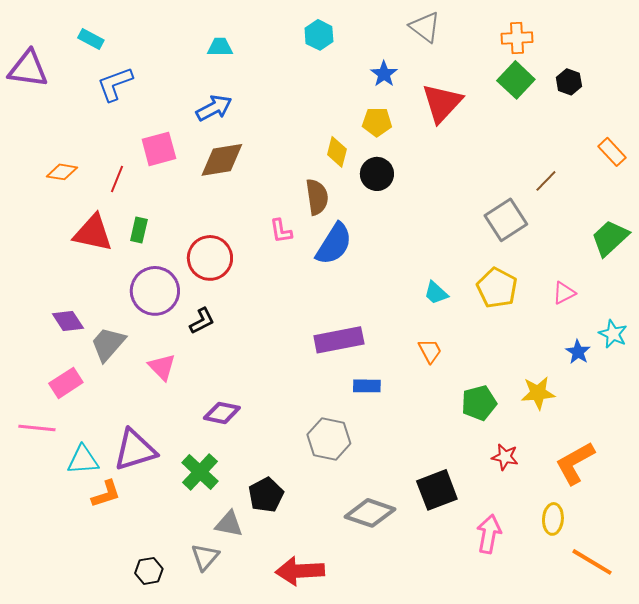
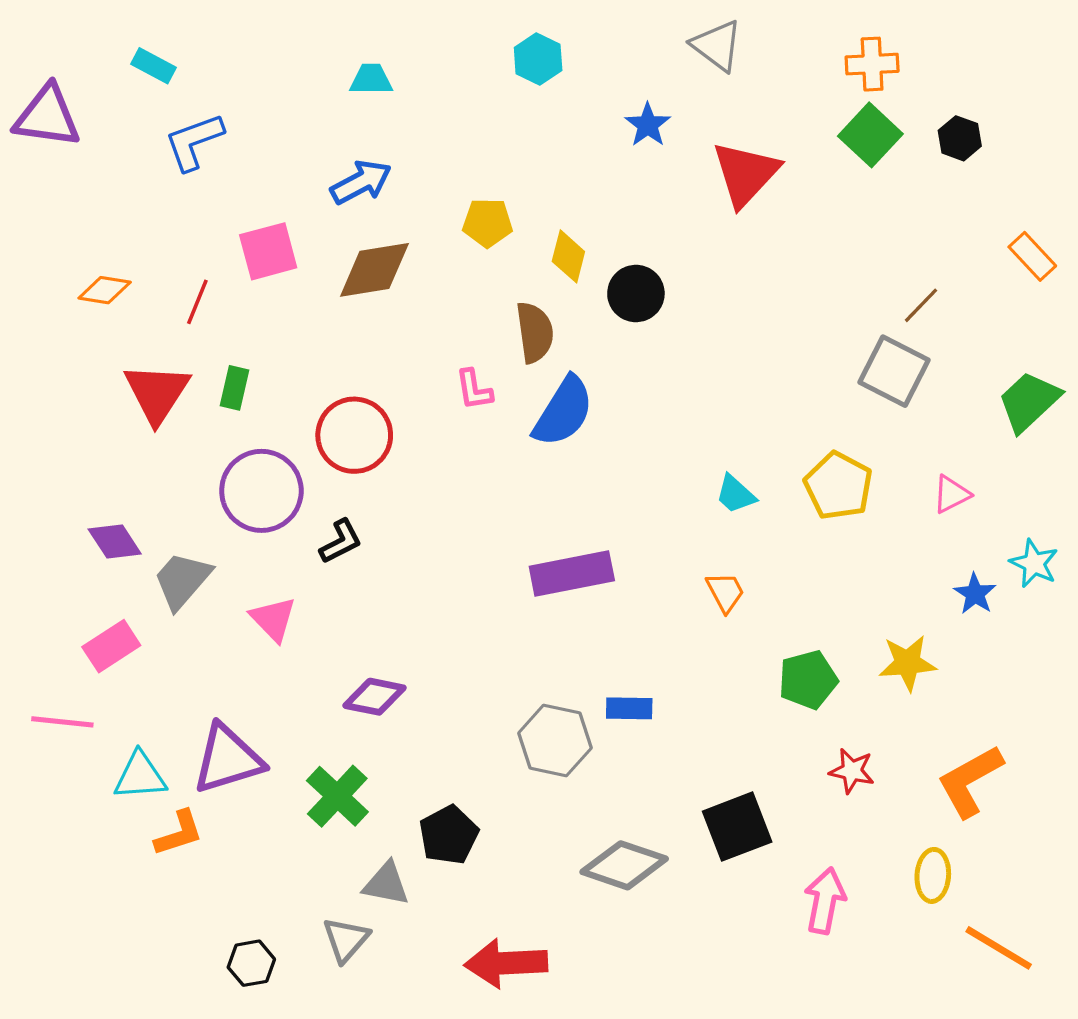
yellow pentagon: (377, 122) -> (487, 223), moved
gray square: (506, 220) -> (894, 371), moved, turned -30
red triangle: (93, 233) -> (157, 393), turned 51
blue rectangle: (367, 386) -> (629, 708), moved

